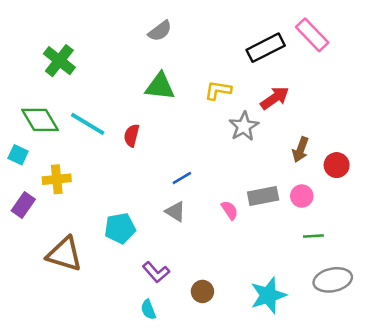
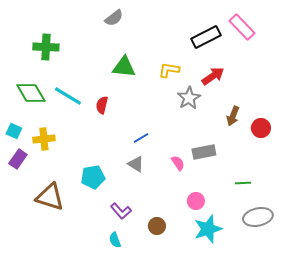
gray semicircle: (160, 31) -> (114, 18), moved
green cross: (59, 61) -> (46, 47), turned -35
cyan square: (18, 155) -> (14, 131), moved
pink circle: (302, 196) -> (196, 201), moved

